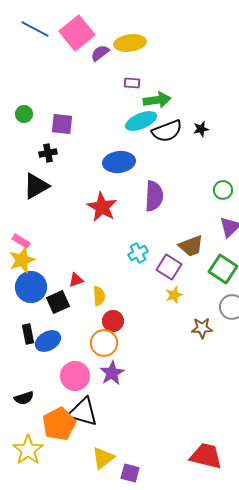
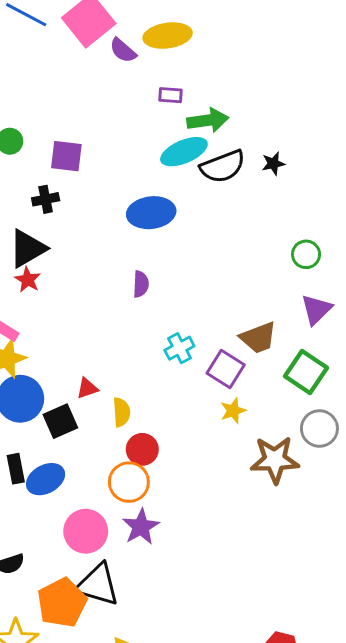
purple semicircle: (100, 53) -> (123, 50), turned -102
purple semicircle: (154, 196) -> (141, 284), moved, size x0.6
red star: (102, 207) -> (28, 280), moved, size x0.6
brown star: (202, 328) -> (275, 460), size x1.5

